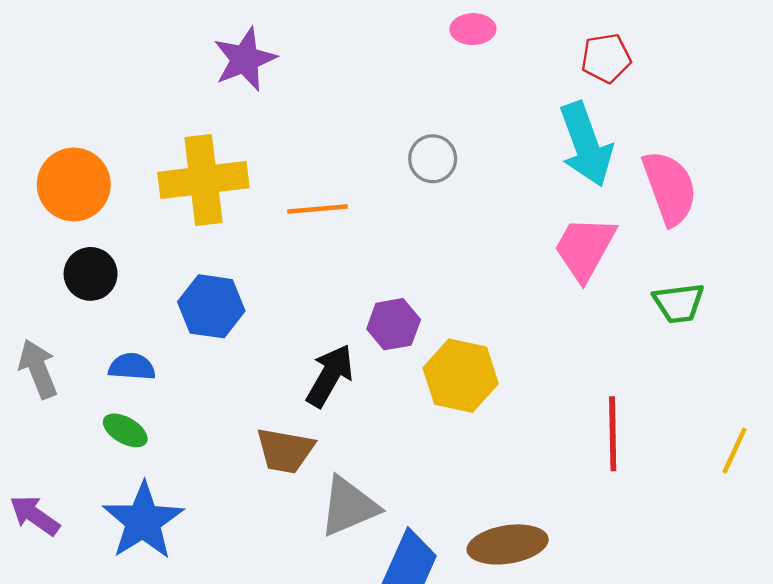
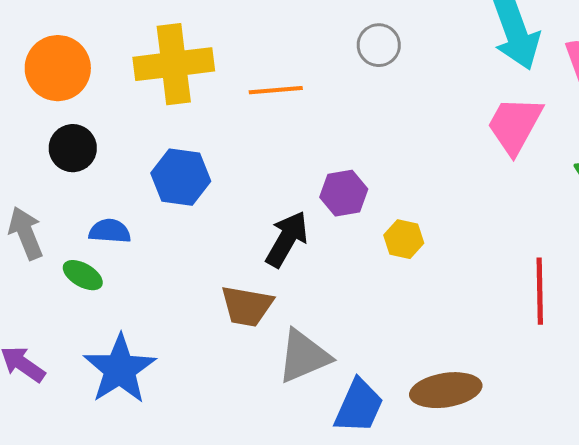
yellow hexagon: (461, 376) -> (404, 239), size x0.6
green ellipse: (125, 430) -> (83, 275), moved

